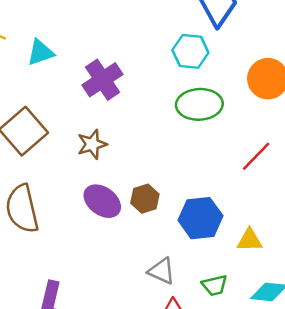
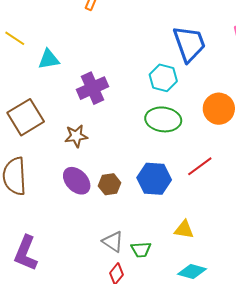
blue hexagon: (200, 218) -> (154, 179), moved
green trapezoid: (215, 285) -> (141, 250), moved

